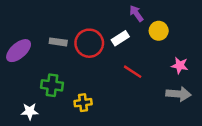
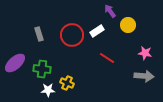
gray rectangle: (58, 42) -> (39, 34), moved, turned 64
purple ellipse: (19, 51) -> (15, 63), moved
yellow cross: (83, 103) -> (67, 83), turned 32
white star: (30, 111) -> (48, 90), moved

